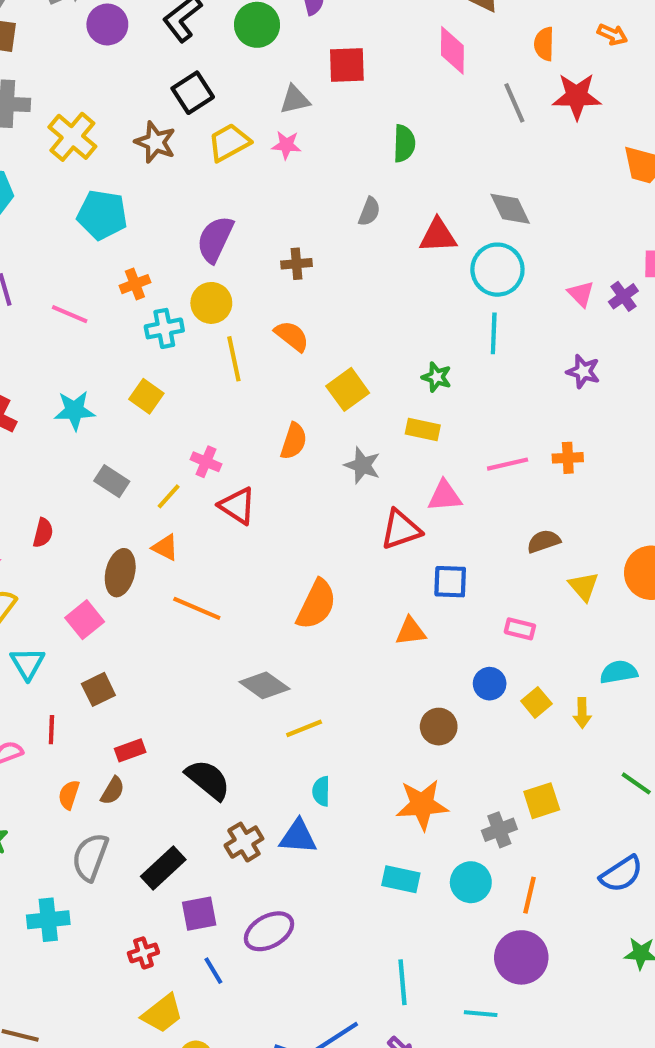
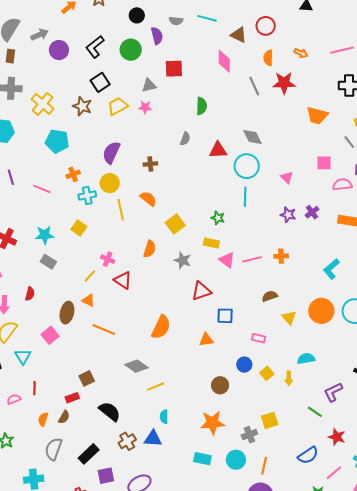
purple cross: (623, 296) -> (312, 212), moved
gray rectangle: (112, 481) -> (48, 262), moved
pink triangle: (445, 496) -> (227, 260), moved, turned 42
brown square: (98, 689) -> (87, 378), moved

